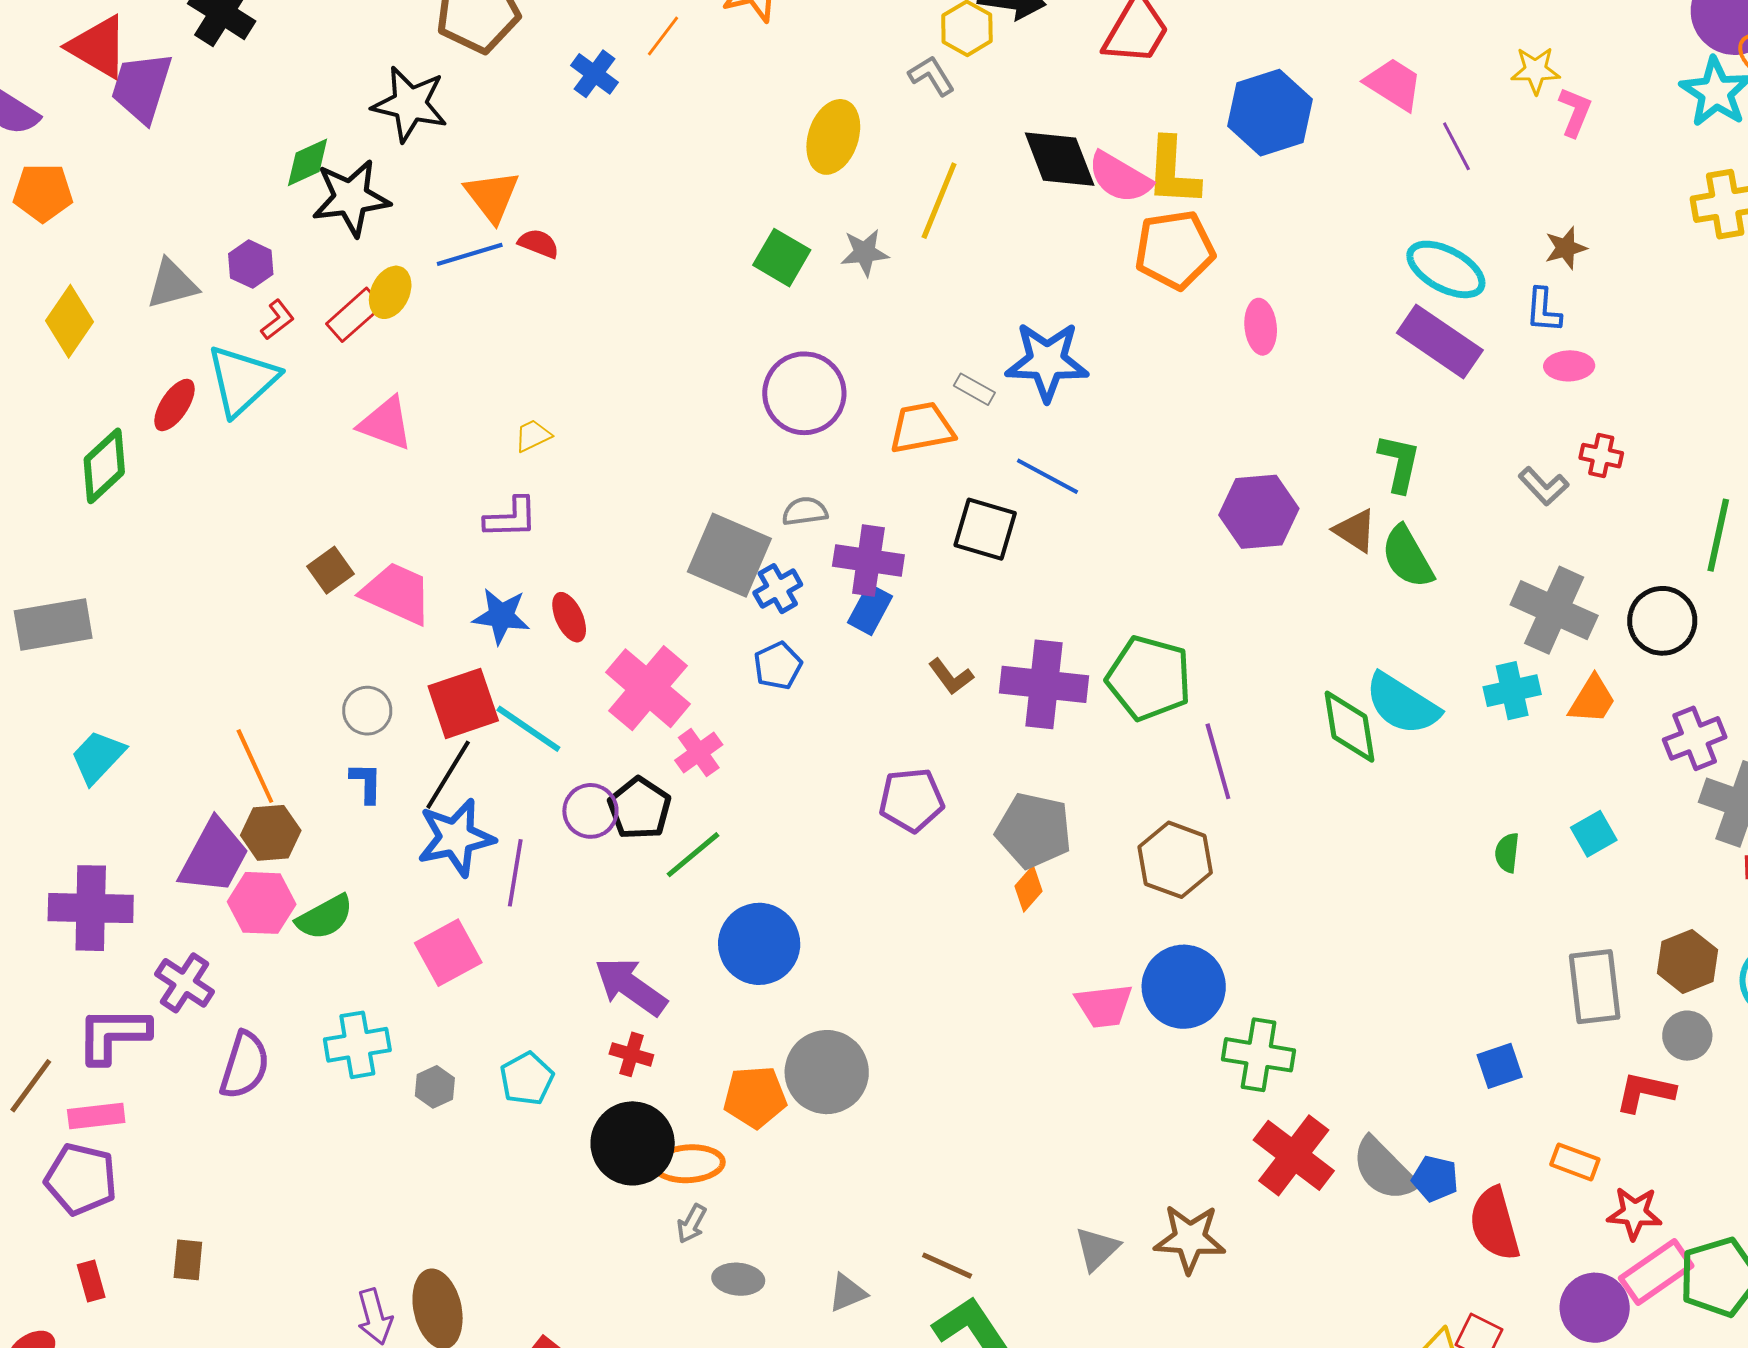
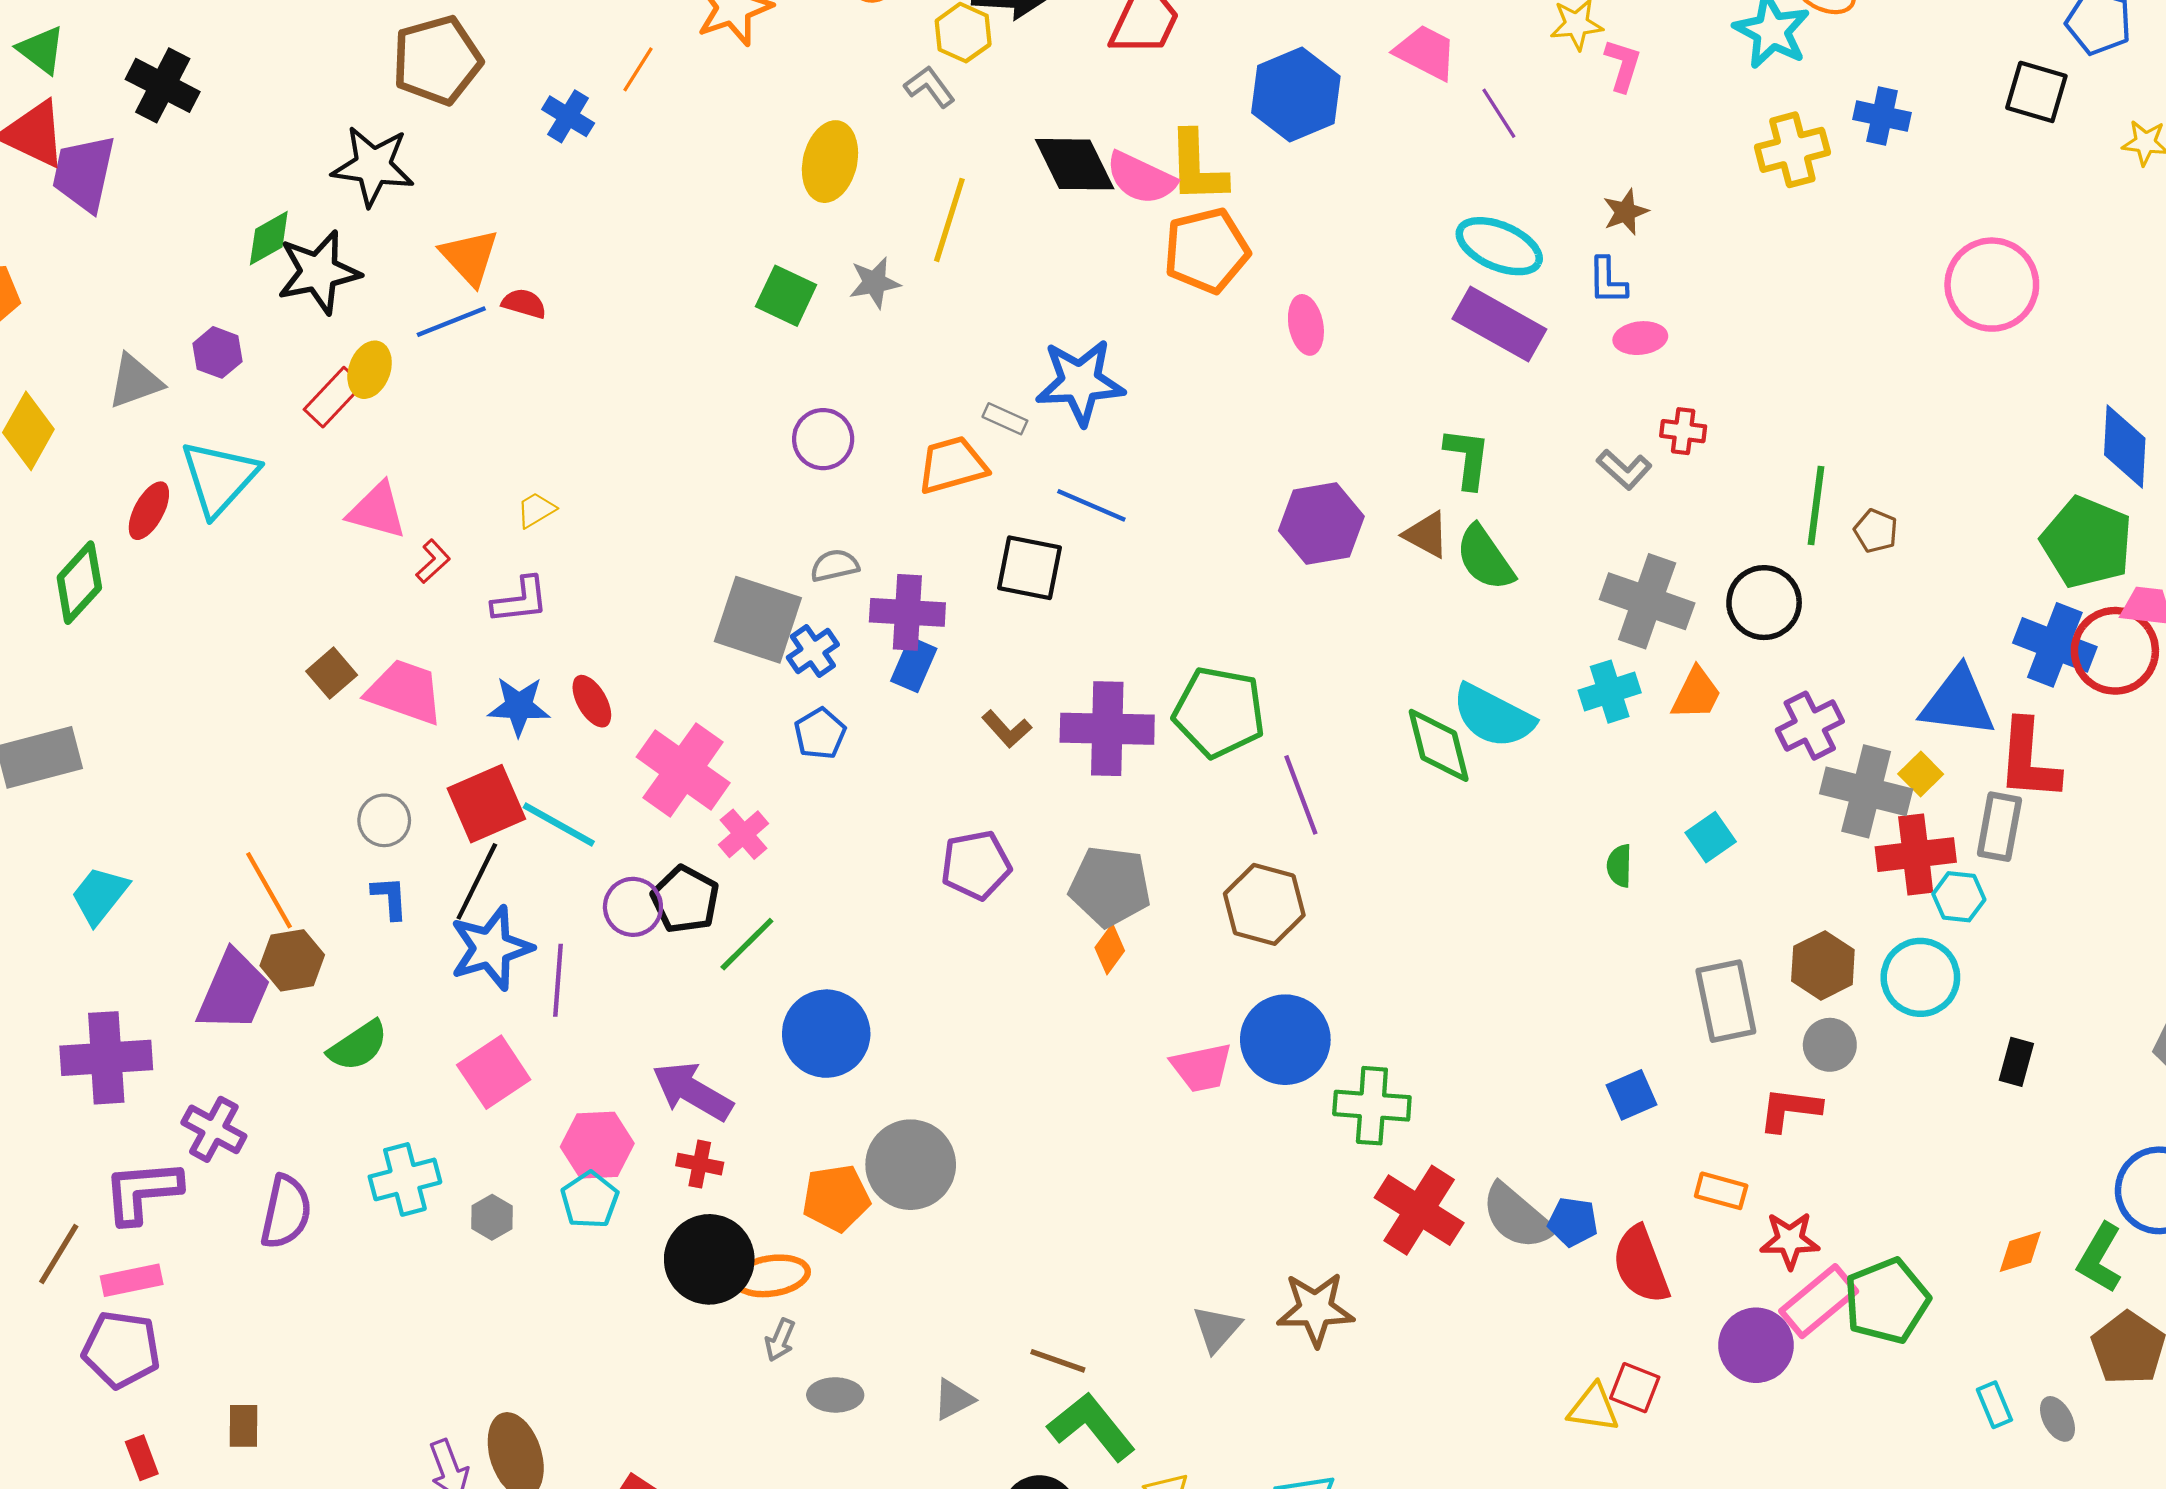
red L-shape: (277, 320) -> (433, 561), moved
purple circle: (804, 393) -> (823, 439), size x0.7
pink hexagon: (262, 903) -> (597, 1145), moved

